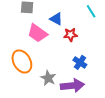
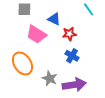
blue cross: (80, 62) -> (72, 56), moved

